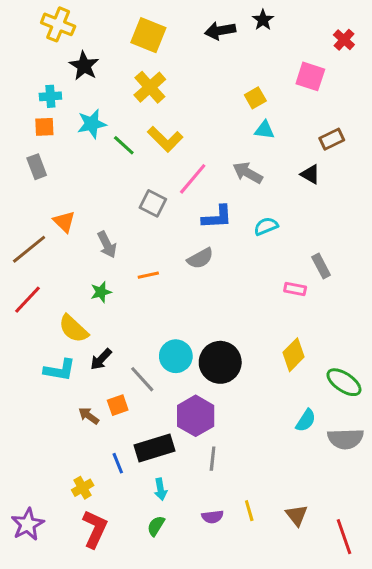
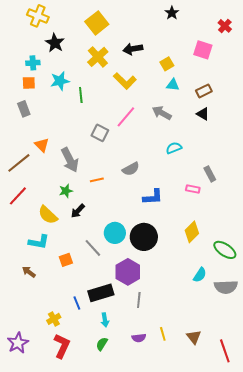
black arrow: (220, 31) -> (133, 49), moved
yellow square: (148, 35) -> (97, 23), turned 30
yellow L-shape: (165, 139) -> (125, 81), moved
brown rectangle: (332, 139) -> (204, 91), moved
green line: (124, 145) -> (81, 95), turned 42
blue L-shape: (217, 217) -> (153, 197), moved
gray arrow: (107, 245) -> (70, 160), size x1.4
black arrow: (101, 359) -> (78, 211), moved
orange square: (118, 405) -> (66, 260), moved
brown arrow: (89, 416) -> (29, 272), moved

